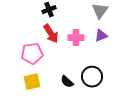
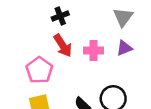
pink pentagon: (32, 54) -> (39, 70), turned -30

